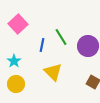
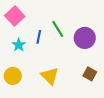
cyan star: (14, 61) -> (19, 45), moved
yellow triangle: (53, 72) -> (50, 76), moved

